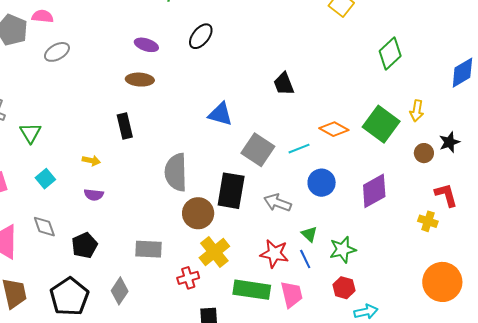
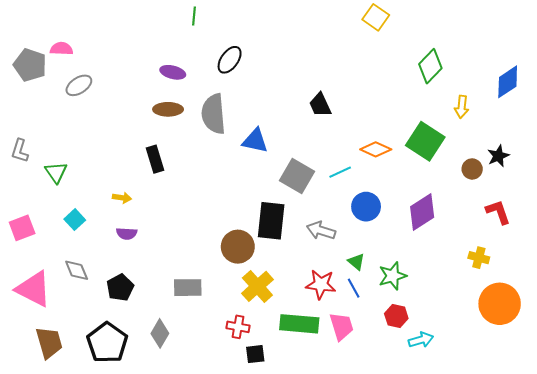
yellow arrow: (417, 111) -> (462, 107), moved
gray semicircle: (176, 172) -> (214, 114), moved
yellow cross: (428, 221) -> (479, 258), moved
red cross: (188, 278) -> (238, 327), moved, turned 30

